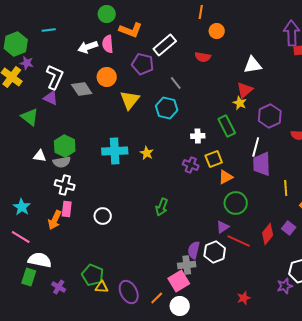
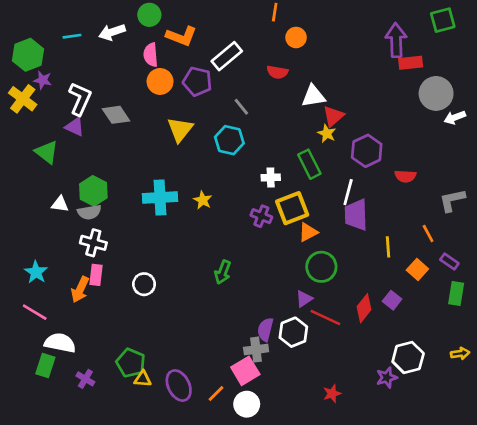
white arrow: (88, 47) -> (112, 32), moved
white triangle: (253, 65) -> (313, 96), moved
orange circle: (107, 77) -> (160, 81), moved
yellow square: (214, 159) -> (292, 208), size x1.4

